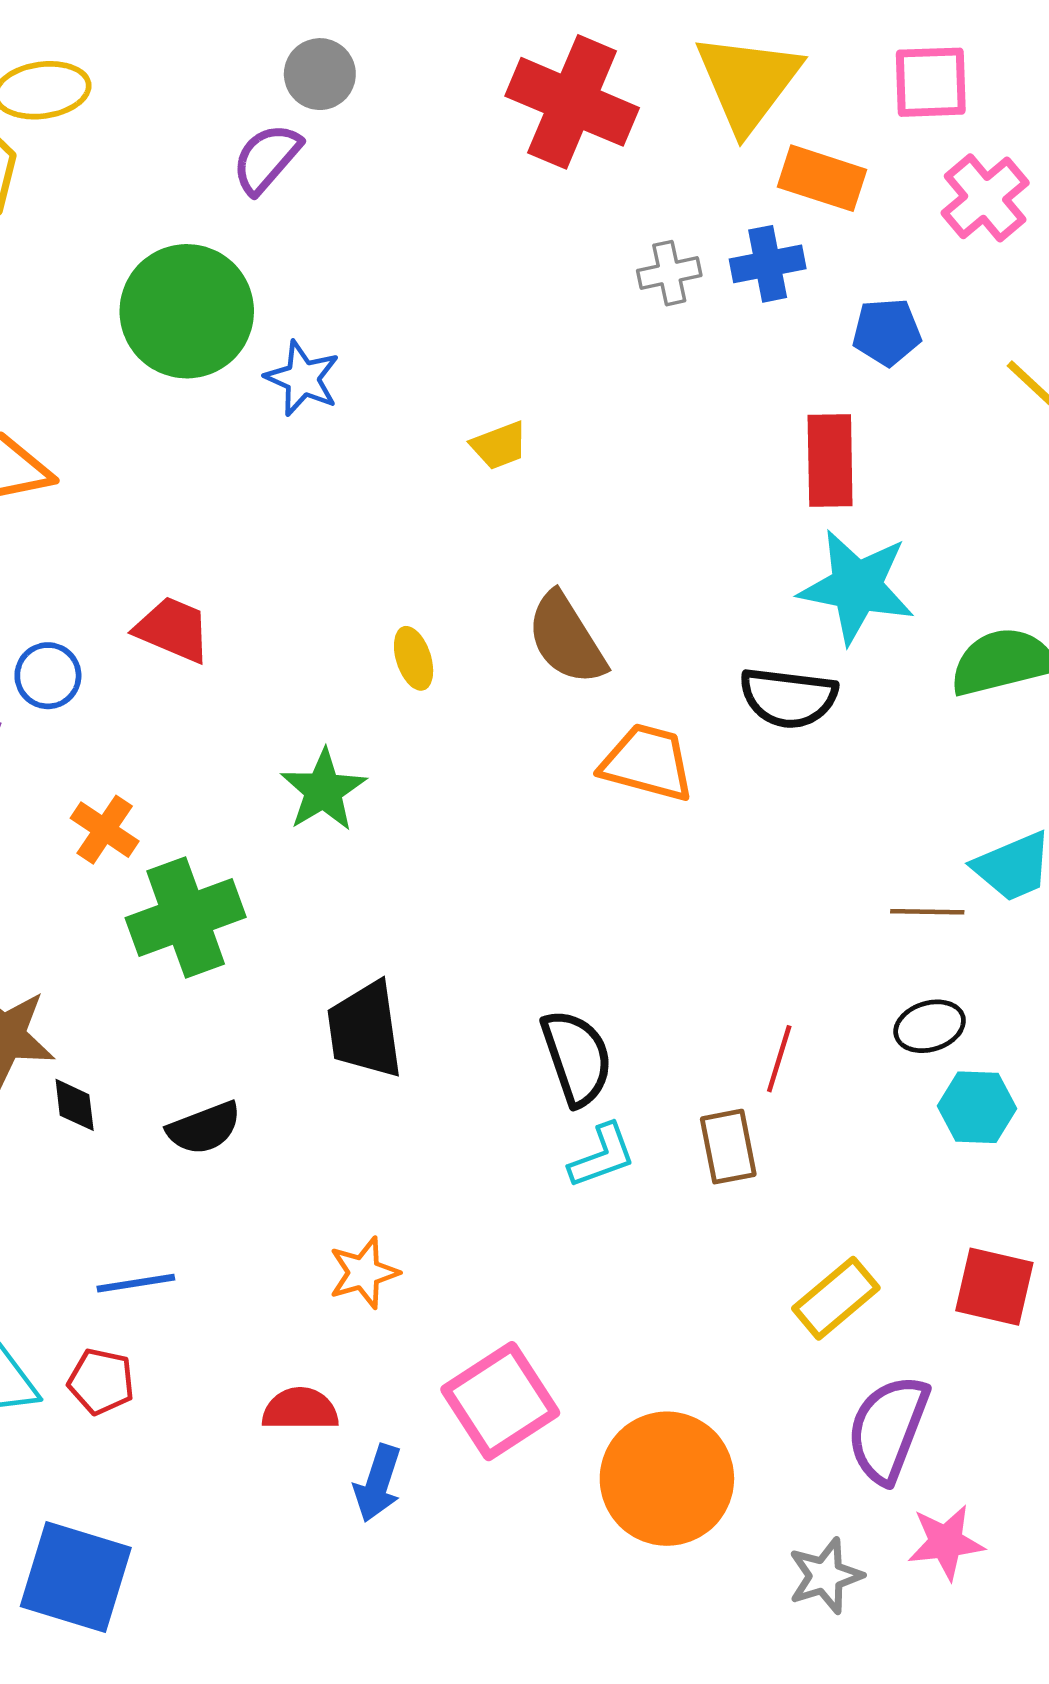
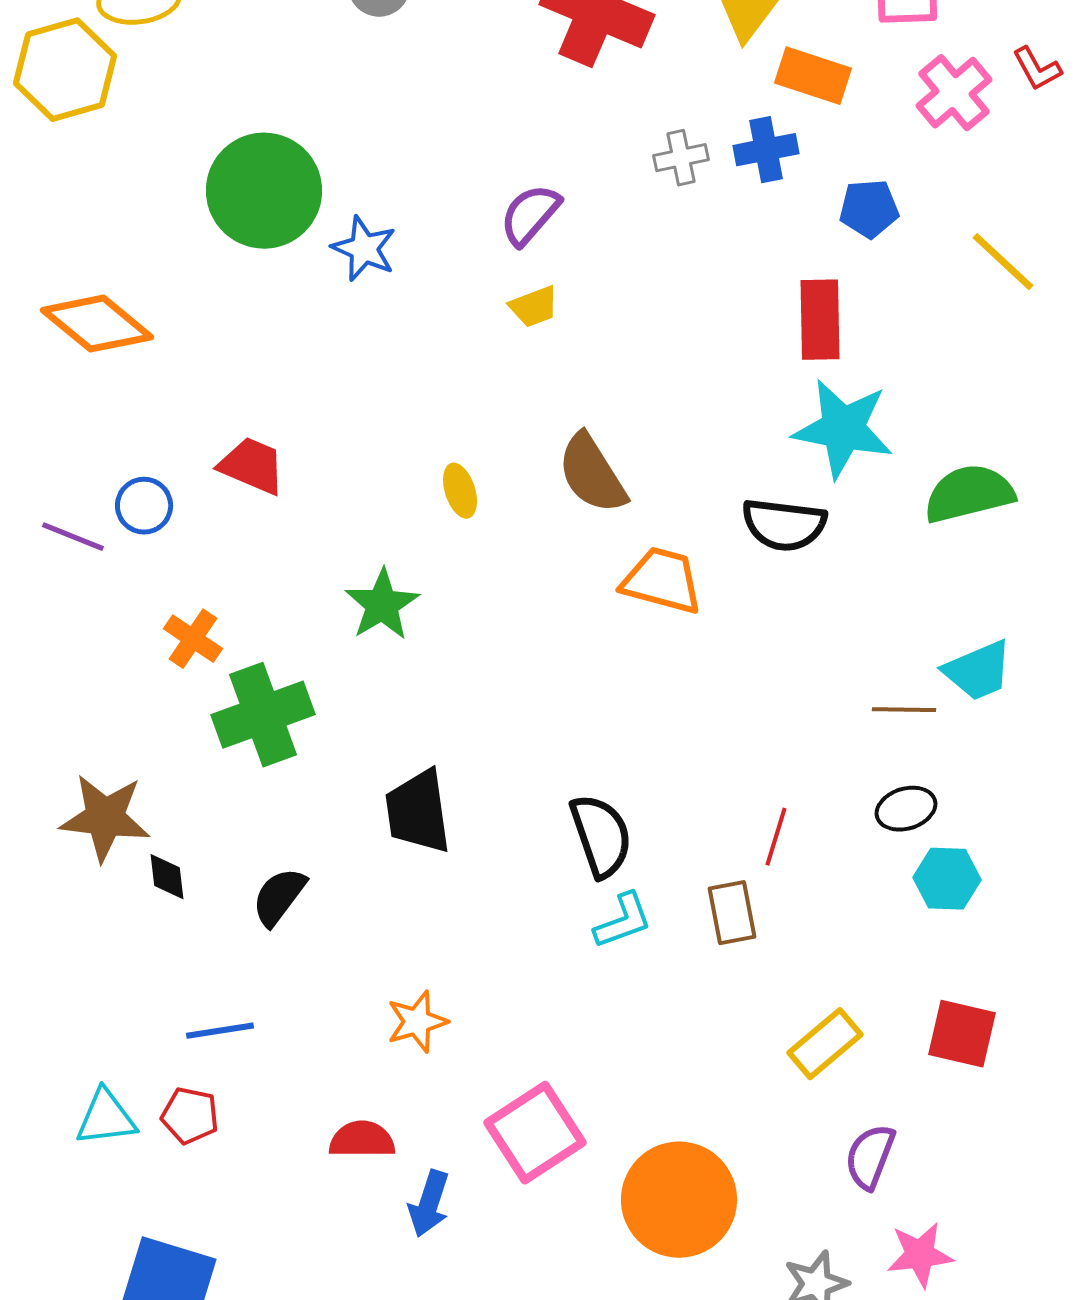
purple semicircle: (267, 159) -> (530, 215), moved
black semicircle: (204, 1128) -> (279, 897), turned 148
purple semicircle: (888, 1429) -> (870, 1157), size x0.7

